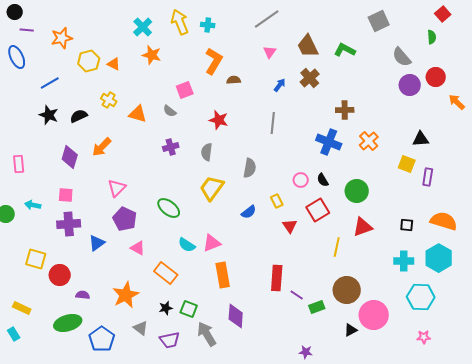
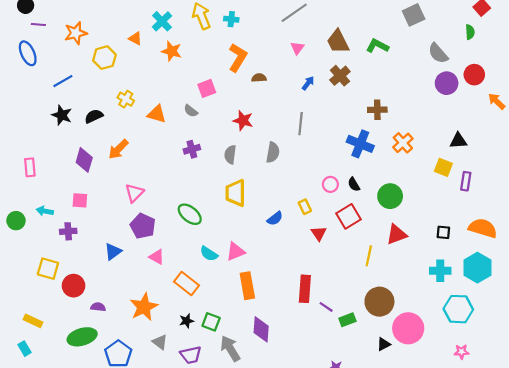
orange triangle: (114, 64) -> (135, 38), moved
gray semicircle: (250, 168) -> (273, 152), moved
yellow trapezoid: (212, 188) -> (236, 193), turned -36
purple cross: (69, 224) -> (68, 231), moved, size x0.7

